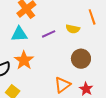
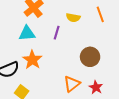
yellow semicircle: (73, 29) -> (73, 18), moved
purple line: (49, 34) -> (57, 33), turned -48

